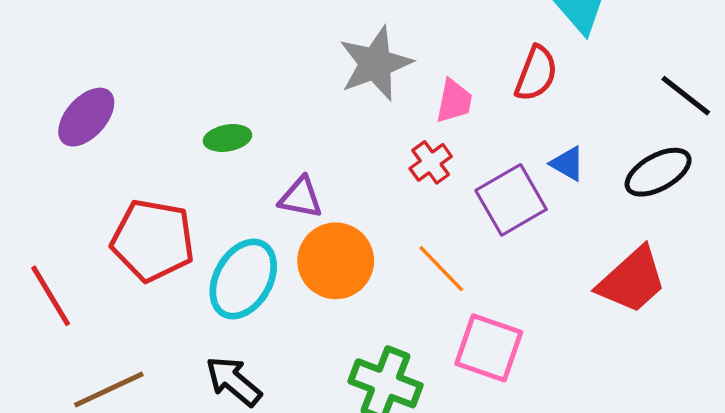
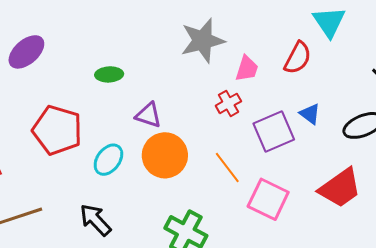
cyan ellipse: (243, 279) -> (108, 160), size x0.7
pink square: (489, 348) -> (268, 199), moved

